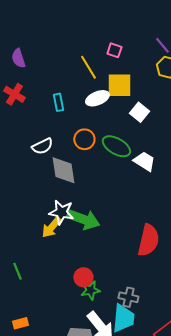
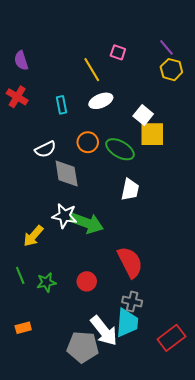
yellow square: (119, 85) -> (152, 134), moved
white trapezoid: (144, 161) -> (130, 190), moved, turned 70
yellow arrow: (51, 227) -> (33, 236), moved
red semicircle: (148, 240) -> (130, 262), moved, turned -40
green star: (90, 290) -> (46, 282), moved

